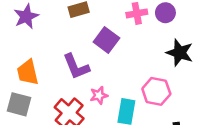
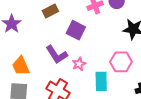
pink star: (99, 95) -> (79, 64), moved

